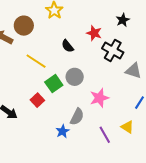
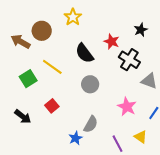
black semicircle: (68, 46) -> (84, 53), size x1.5
green square: (54, 84) -> (28, 79), moved
pink star: (99, 98) -> (127, 107), moved, turned -30

